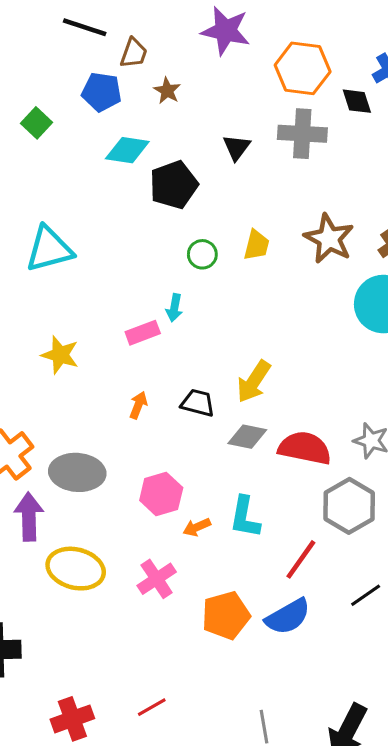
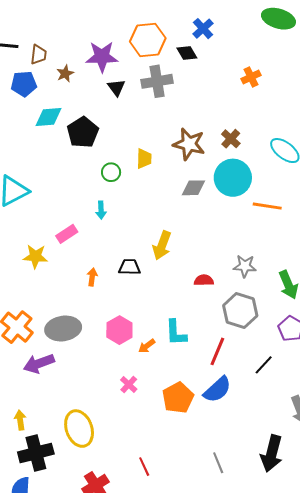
purple star: (226, 31) -> (102, 57), moved
brown star: (167, 91) -> (65, 74), turned 30
black triangle: (237, 147) -> (116, 88), moved
pink rectangle: (143, 333) -> (67, 234), moved
gray diamond: (247, 437) -> (193, 188), moved
red semicircle: (305, 448) -> (204, 280), size x0.6
purple arrow: (29, 517) -> (39, 363), turned -96
yellow ellipse: (76, 569) -> (79, 429), moved, turned 69
pink cross: (157, 579) -> (129, 385), size x0.7
red line: (152, 707) -> (144, 467), turned -72

